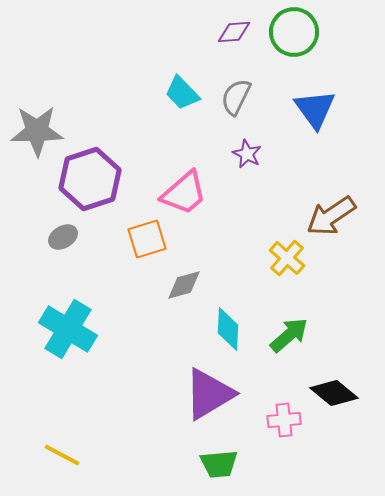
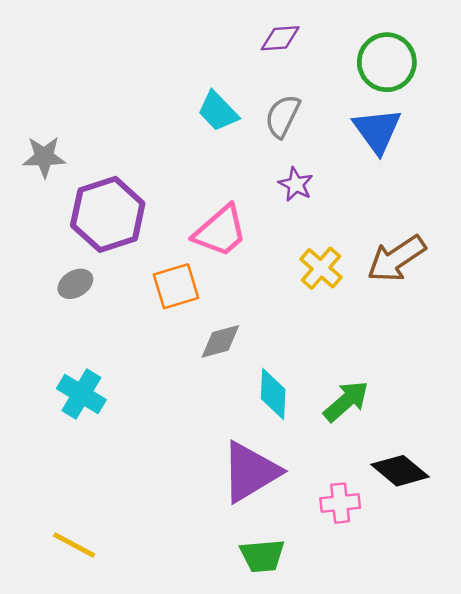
green circle: (294, 32) -> (387, 62), moved
gray star: (37, 131) -> (44, 157), size x0.7
yellow cross: (287, 258) -> (321, 268), moved
cyan cross: (68, 329) -> (81, 394), size x0.7

